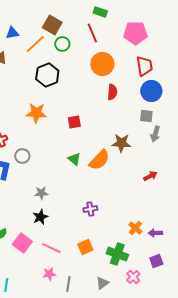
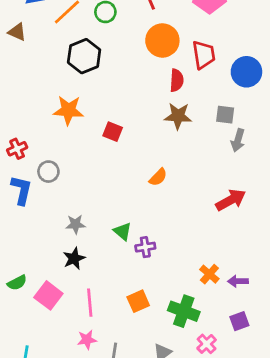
red trapezoid: (144, 66) -> (204, 55), moved
blue circle: (151, 91) -> (246, 72), moved
red square: (74, 122) -> (113, 132), moved, turned 32
brown star: (121, 143) -> (178, 116), moved
green triangle: (74, 159) -> (123, 231), moved
orange semicircle: (99, 160) -> (158, 177), size x0.6
red arrow: (150, 176) -> (231, 200), size x1.5
pink line: (51, 248) -> (90, 303), turned 60

